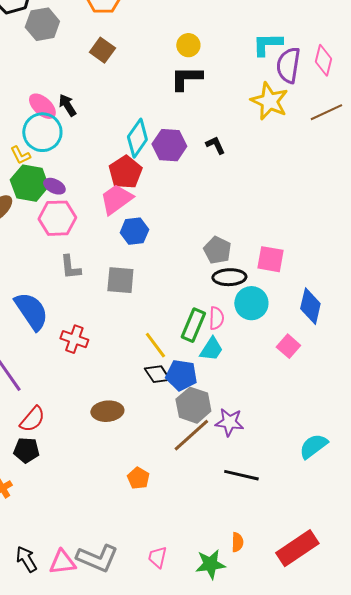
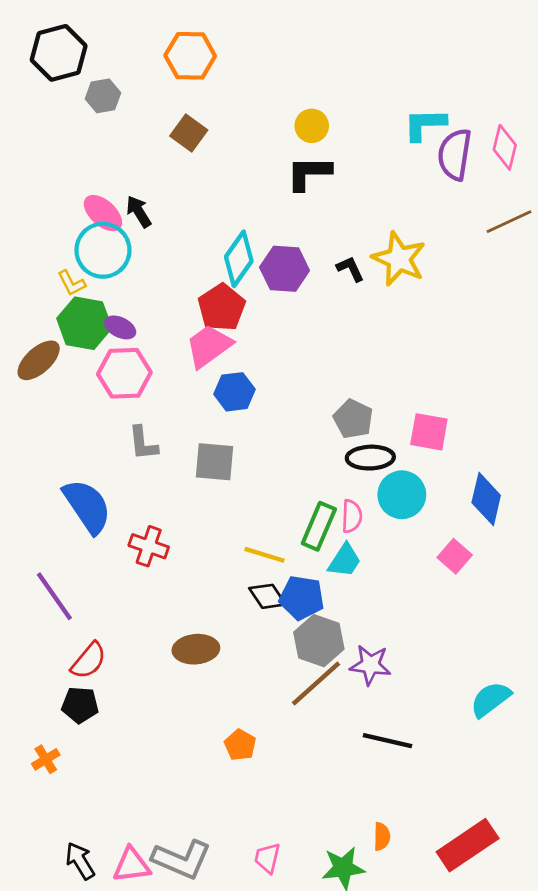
gray hexagon: (42, 24) -> (103, 96), size x0.7
yellow star: (269, 101) -> (399, 259), moved
yellow line: (155, 345) -> (265, 555), turned -36

